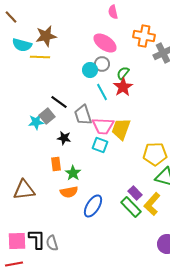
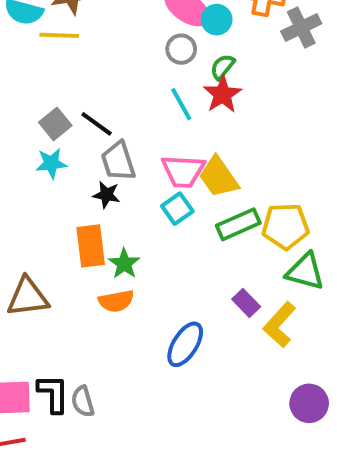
cyan circle: (90, 70) -> (217, 20), moved
gray trapezoid: (83, 115) -> (118, 161), moved
gray square: (47, 116) -> (55, 124), moved
yellow trapezoid: (121, 129) -> (219, 177), turned -55
cyan square: (100, 145) -> (177, 209), turned 35
orange rectangle: (56, 164) -> (91, 246), size x1.5
blue ellipse: (93, 206) -> (185, 344), moved
green rectangle: (131, 207) -> (238, 224), moved, turned -70

